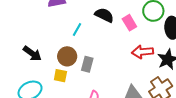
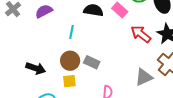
red arrow: (143, 52) -> (141, 34), turned 60
gray rectangle: (87, 64) -> (92, 62), turned -63

